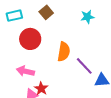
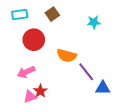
orange semicircle: (64, 52) -> (67, 56), turned 90
pink arrow: (25, 71) -> (26, 72), turned -42

